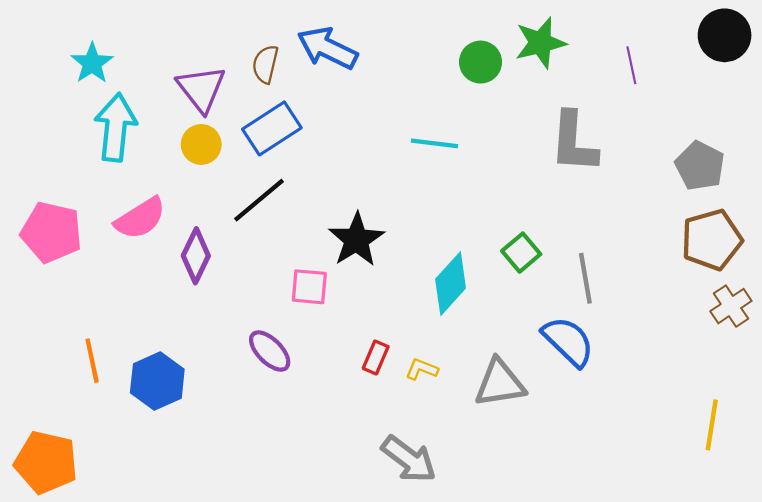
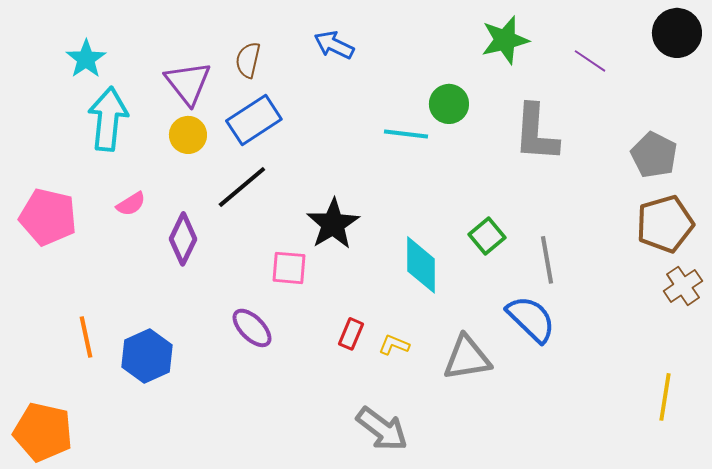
blue arrow: (327, 48) -> (334, 45), moved, size x0.7
green circle: (481, 62) -> (449, 104), moved
purple line: (631, 65) -> (590, 61), turned -44
pink semicircle: (140, 218) -> (131, 204), size x0.6
cyan diamond: (451, 284) -> (421, 265), turned -42

